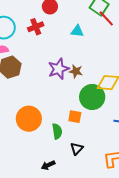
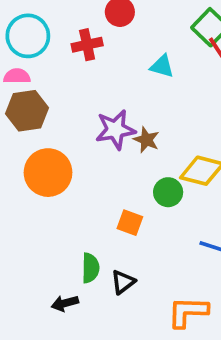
green circle: (92, 97) -> (168, 192), size x0.6
orange circle: (29, 119) -> (48, 173), moved
green semicircle: (57, 131) -> (90, 268), moved

